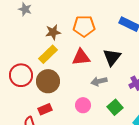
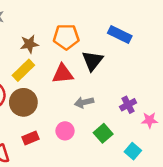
black triangle: (112, 57) -> (92, 61), moved
red rectangle: (45, 109) -> (30, 138), moved

